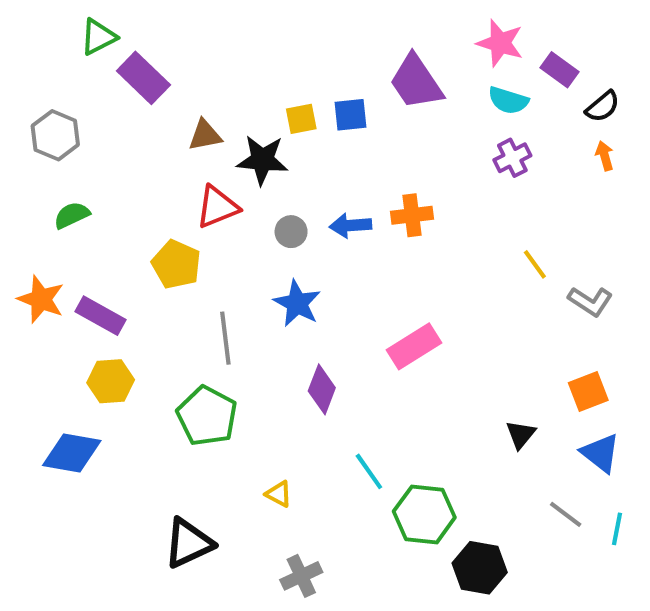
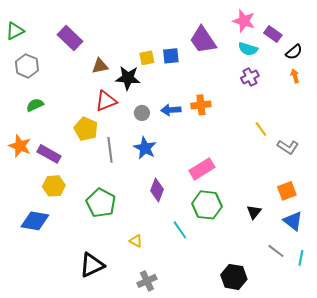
green triangle: (98, 37) -> (15, 31), moved
gray line: (225, 338) -> (110, 150), moved
green hexagon: (424, 514) -> (207, 205), moved

